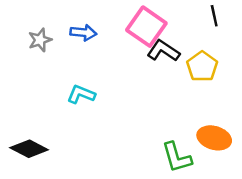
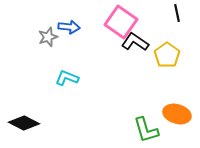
gray star: (40, 40) -> (48, 37), moved

